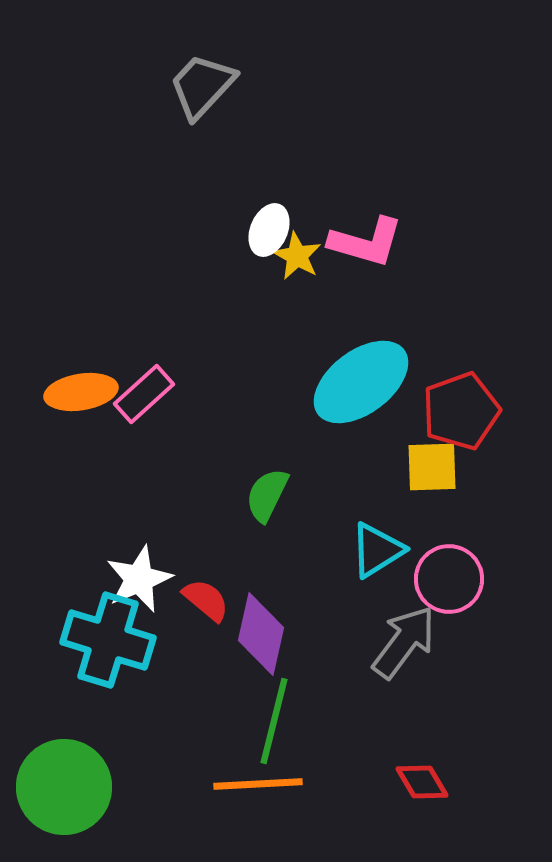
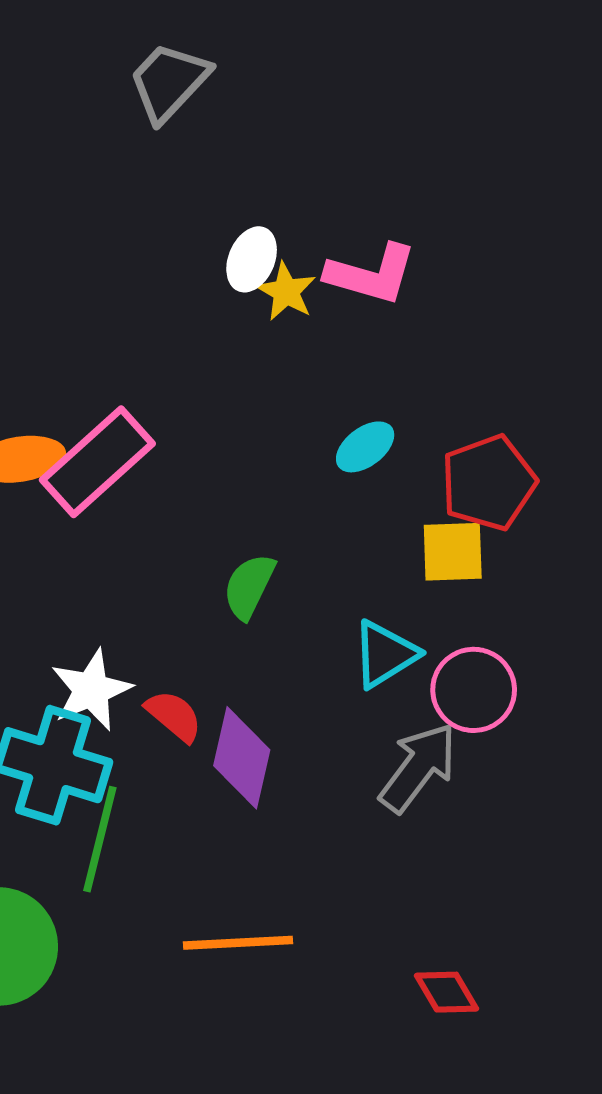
cyan ellipse: (361, 382) -> (365, 447), size x0.5
pink rectangle: (144, 394) -> (97, 462), size x1.5
green line: (274, 721) -> (100, 839), moved
red diamond: (422, 782) -> (446, 992), moved

